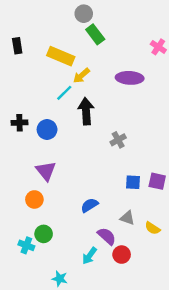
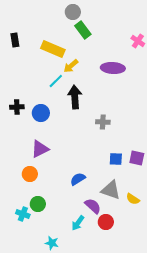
gray cross: (118, 140) -> (103, 122), turned 32
purple triangle: (46, 171) -> (40, 149), turned 42
gray triangle: (127, 218) -> (111, 190), size x1.5

